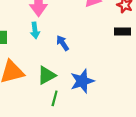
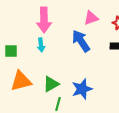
blue arrow: (63, 43) -> (81, 41), moved, size x1.6

